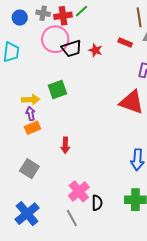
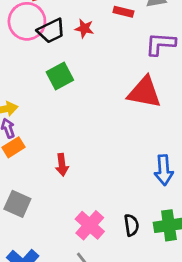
green square: (57, 90) -> (60, 76), moved
black semicircle: (97, 203) -> (131, 225), moved

